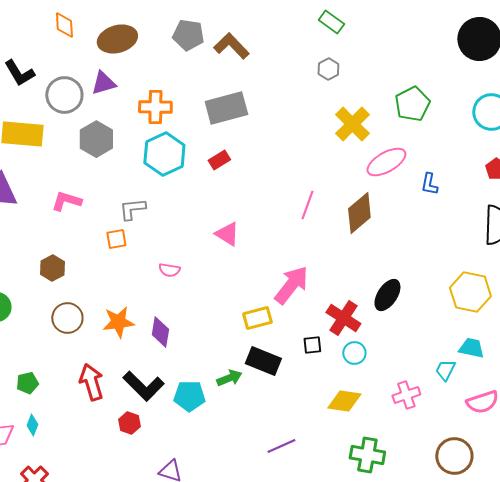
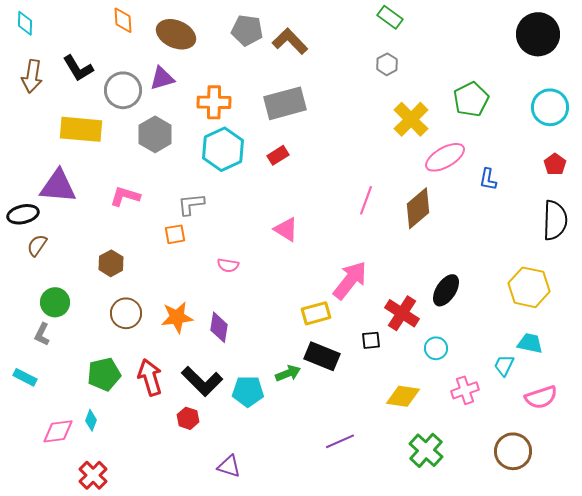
brown ellipse: (117, 39) -> (176, 34), turned 39
cyan circle: (354, 353) -> (436, 348), moved
green pentagon: (27, 383) -> (104, 374), moved, size x1.5
green cross: (367, 455) -> (426, 450), turned 32

